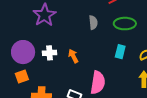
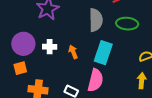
gray semicircle: (93, 23) -> (96, 20), size x1.6
cyan rectangle: (120, 52) -> (103, 53), moved, size x1.6

